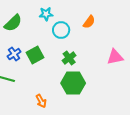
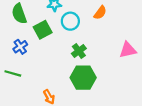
green semicircle: (13, 23) -> (19, 14), turned 114
green square: (35, 55) -> (43, 30), moved

